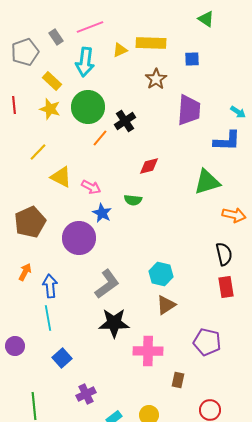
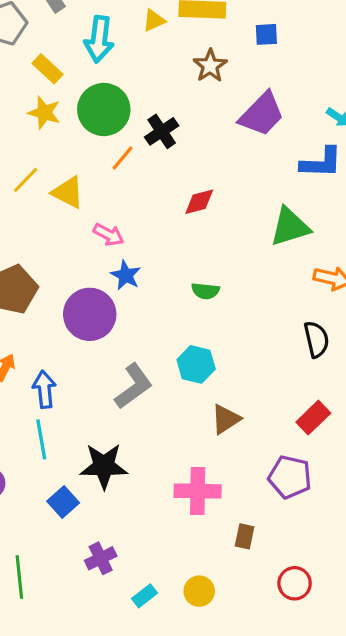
purple trapezoid: (189, 110) -> (262, 114), turned 40
yellow triangle: (61, 177) -> (68, 192), moved
green semicircle: (133, 200) -> (205, 291), moved
cyan hexagon: (161, 274) -> (196, 364), moved
red rectangle: (226, 287) -> (313, 418), moved, turned 55
black star: (114, 323) -> (104, 466), moved

